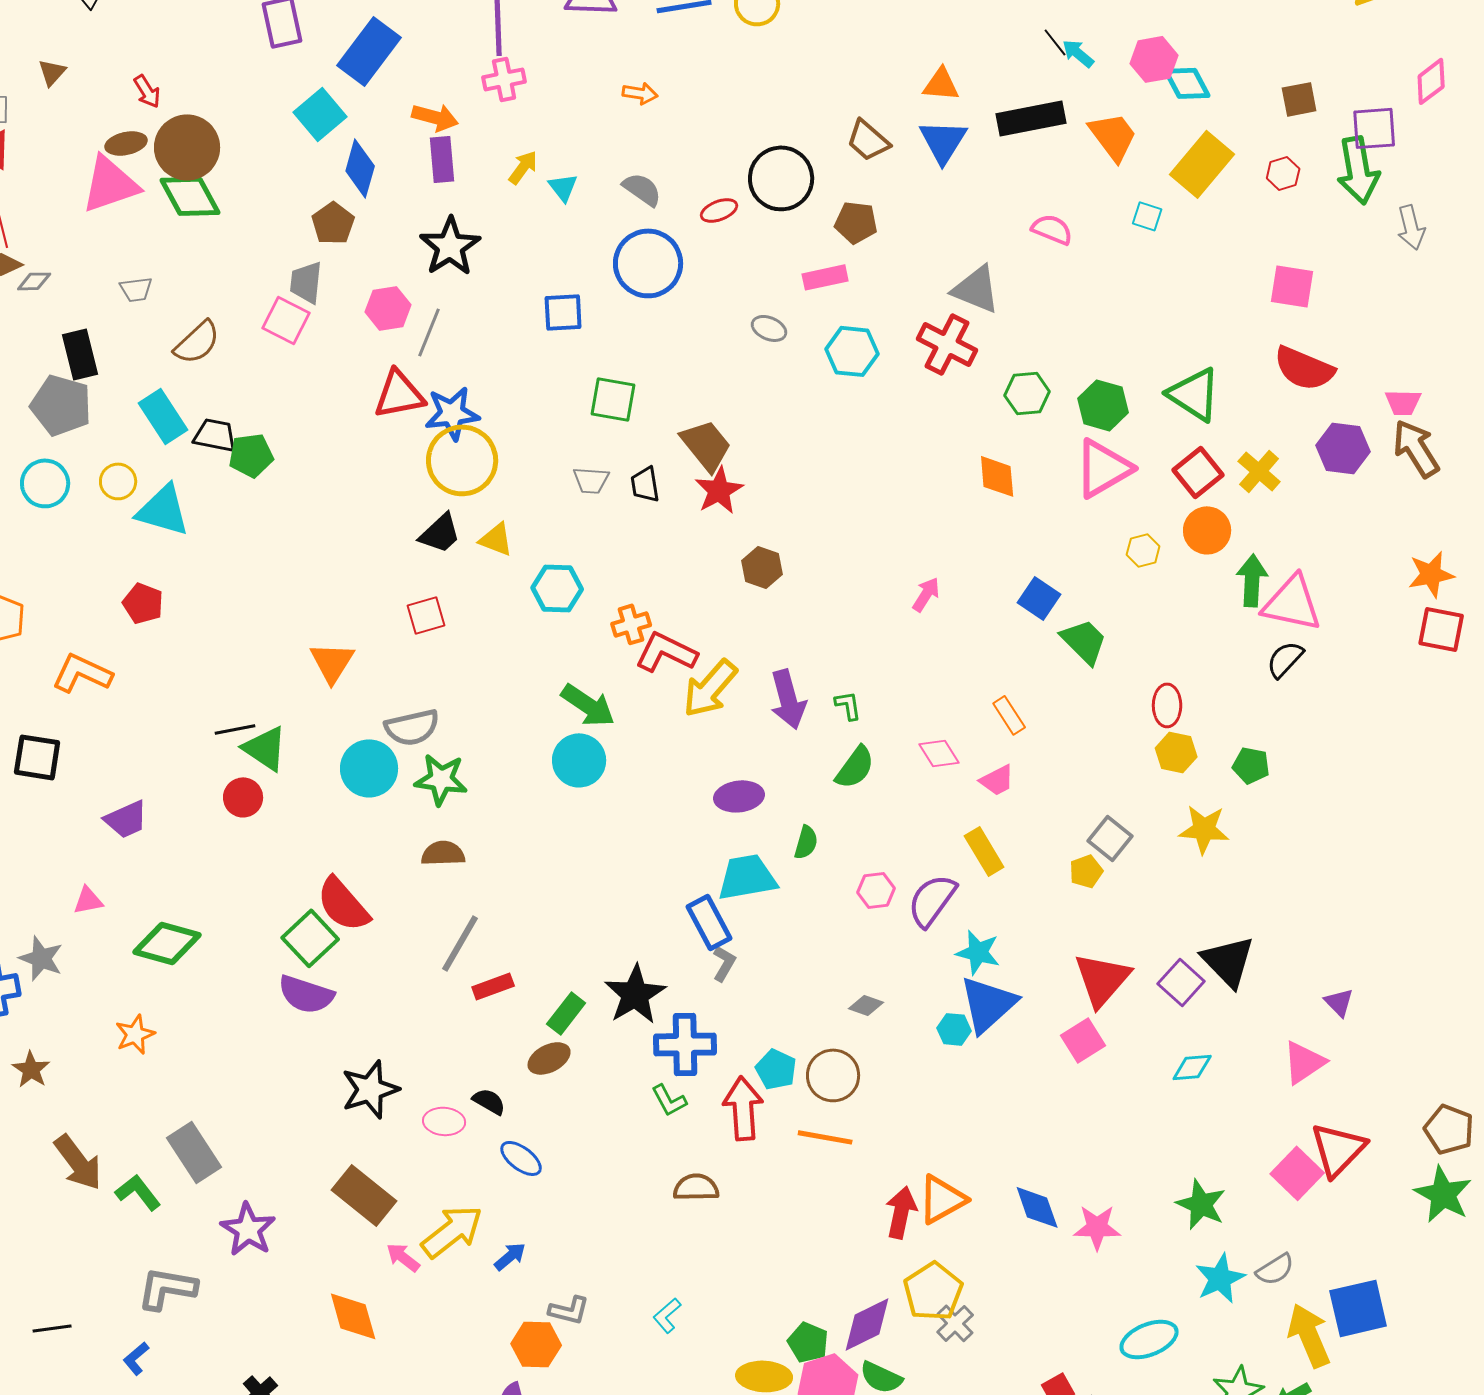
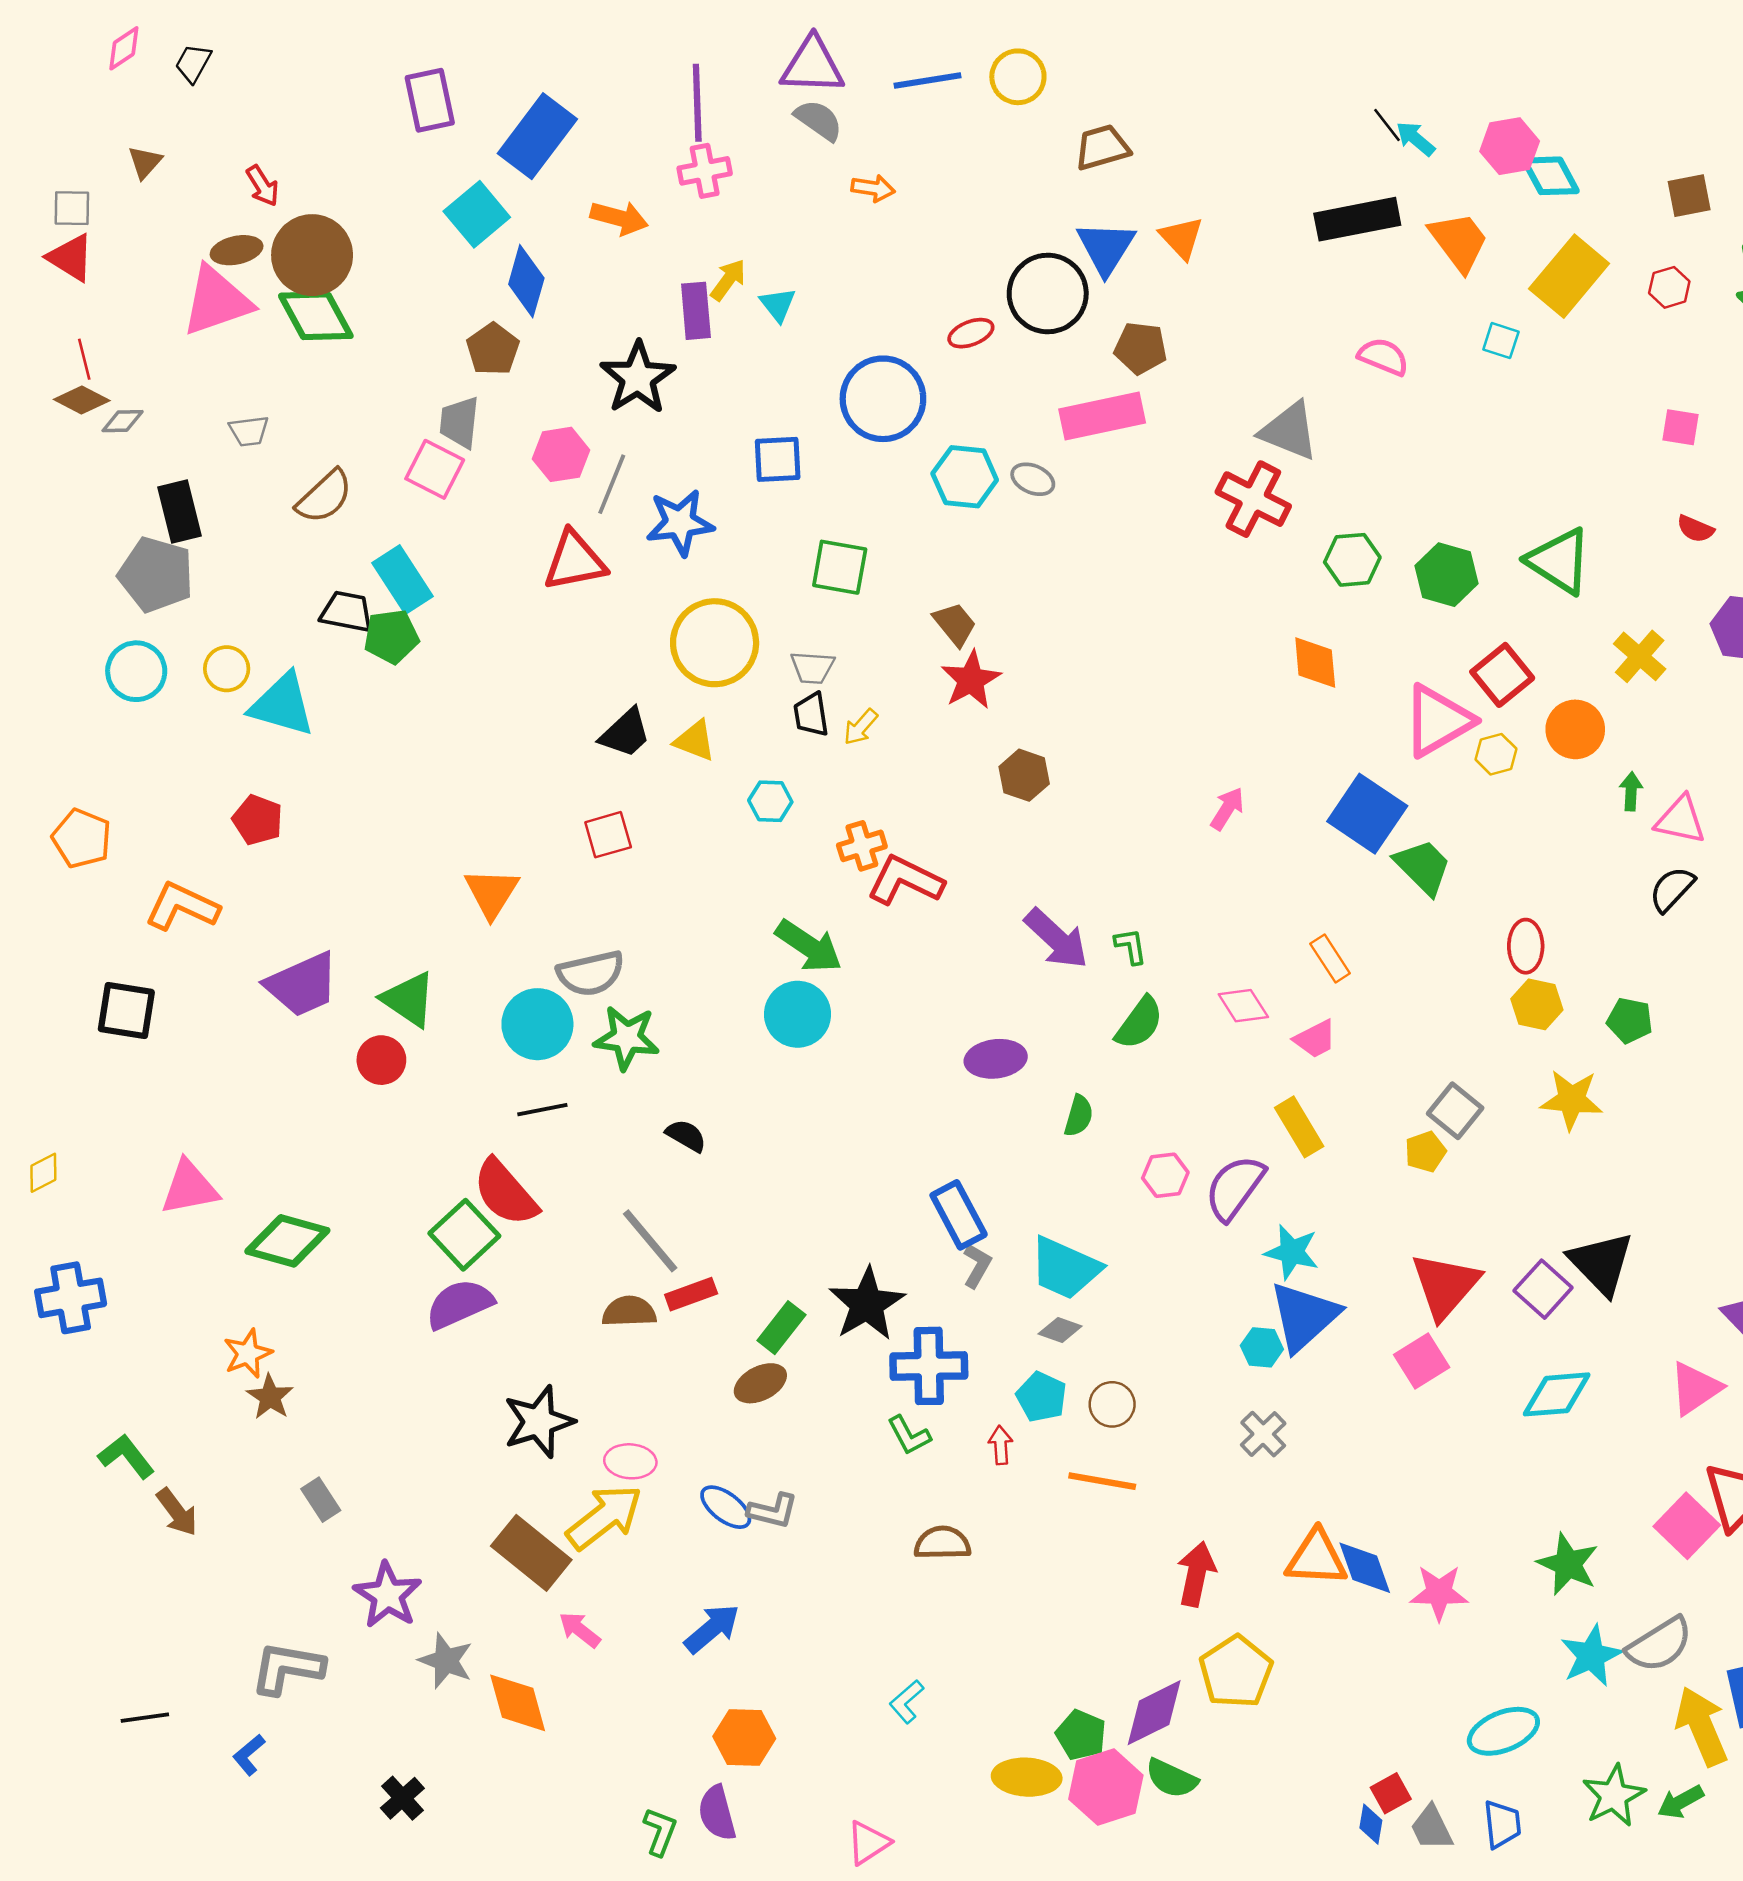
orange triangle: (941, 84) -> (1181, 238), moved, turned 42
brown trapezoid: (868, 140) -> (1102, 147), moved, turned 123
blue triangle: (943, 141) -> (1106, 248), moved
purple rectangle: (442, 159) -> (696, 311), moved
gray semicircle: (642, 189) -> (819, 120), moved
pink rectangle: (825, 277) -> (1102, 416), size x1.5
pink square: (1292, 286) -> (1681, 427), size x0.7
cyan hexagon: (852, 351) -> (965, 477), moved
red semicircle: (1304, 368) -> (1695, 529), size x0.5
blue star: (452, 413) -> (680, 523), moved
cyan rectangle: (163, 416) -> (402, 580), moved
brown trapezoid: (706, 445) -> (955, 624), size x0.7
yellow circle: (462, 460) -> (715, 643), moved
pink triangle: (1103, 468) -> (1438, 721), moved
red square: (1198, 472) -> (1502, 675), moved
black trapezoid: (645, 484) -> (811, 715), moved
green arrow: (1252, 580) -> (1631, 791), size x0.6
cyan hexagon: (557, 588) -> (770, 801), size x0.7
blue square: (1039, 598) -> (1367, 814), size x1.5
pink triangle: (1292, 603) -> (1681, 820), size x0.7
yellow arrow: (710, 688) -> (861, 727), moved, size x0.5
purple arrow: (788, 699) -> (1056, 939), turned -32
black line: (235, 729) -> (542, 1110), moved
purple trapezoid: (126, 819) -> (302, 985), moved, size x1.4
brown semicircle: (443, 853) -> (629, 1311), moved
cyan trapezoid: (747, 877) -> (1065, 1268), moved, turned -146
pink triangle: (88, 900) -> (189, 1188), size x1.6
gray line: (460, 943) -> (650, 1241), turned -70
gray star: (41, 958) -> (446, 1661), moved
purple semicircle: (306, 994) -> (459, 1304), turned 138
gray diamond: (866, 1005) -> (1060, 1330), moved
cyan diamond: (1192, 1067) -> (1557, 1394), size x1.4
brown star: (31, 1069) -> (270, 1397), moved
brown circle: (833, 1075) -> (1112, 1404), size x0.7
black semicircle: (489, 1101) -> (686, 1136), moved
red arrow: (743, 1108) -> (1001, 1445), size x0.5
gray rectangle: (194, 1152) -> (321, 1500), size x0.6
brown arrow: (78, 1162) -> (177, 1512), size x0.7
green L-shape: (138, 1192) -> (126, 1456), moved
orange triangle: (942, 1199) -> (1316, 1558), moved, turned 32
yellow arrow: (452, 1231) -> (604, 1517), moved
blue arrow: (510, 1256) -> (712, 1628), size x1.4
gray semicircle: (1275, 1269) -> (1659, 1645), size x1.4
gray L-shape: (569, 1310) -> (773, 1511), moved
gray cross: (955, 1323) -> (1263, 1434), moved

